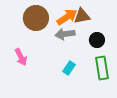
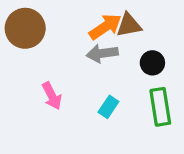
brown circle: (36, 18) -> (25, 28), moved
pink arrow: (21, 57) -> (52, 96), moved

